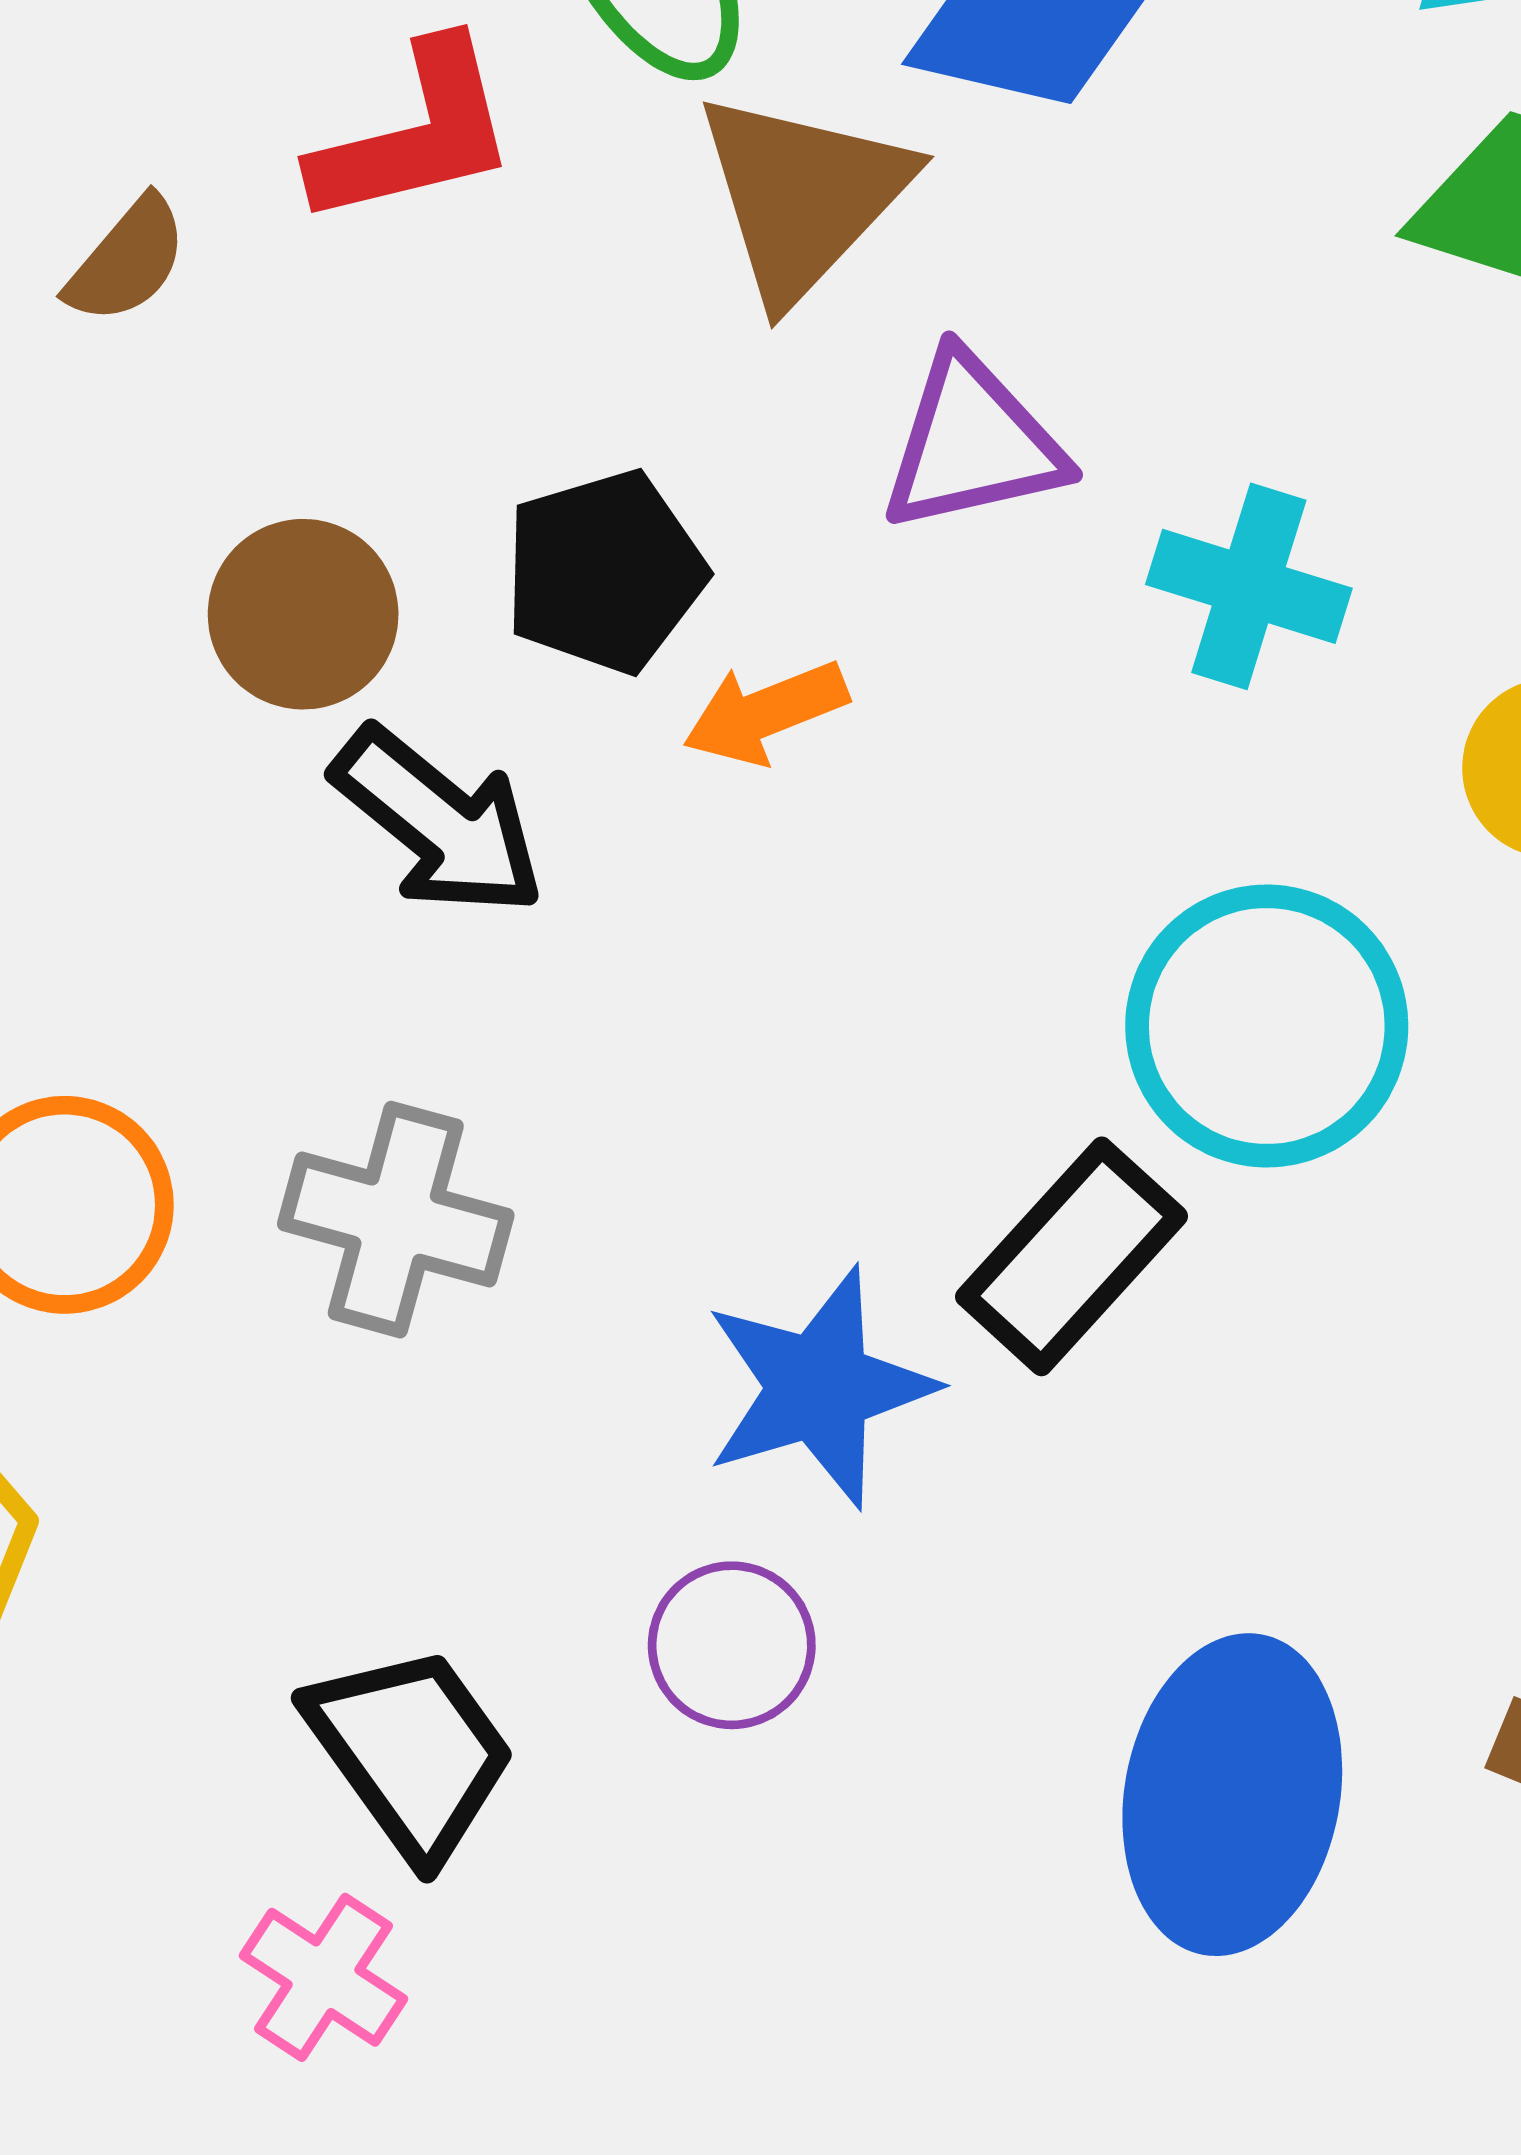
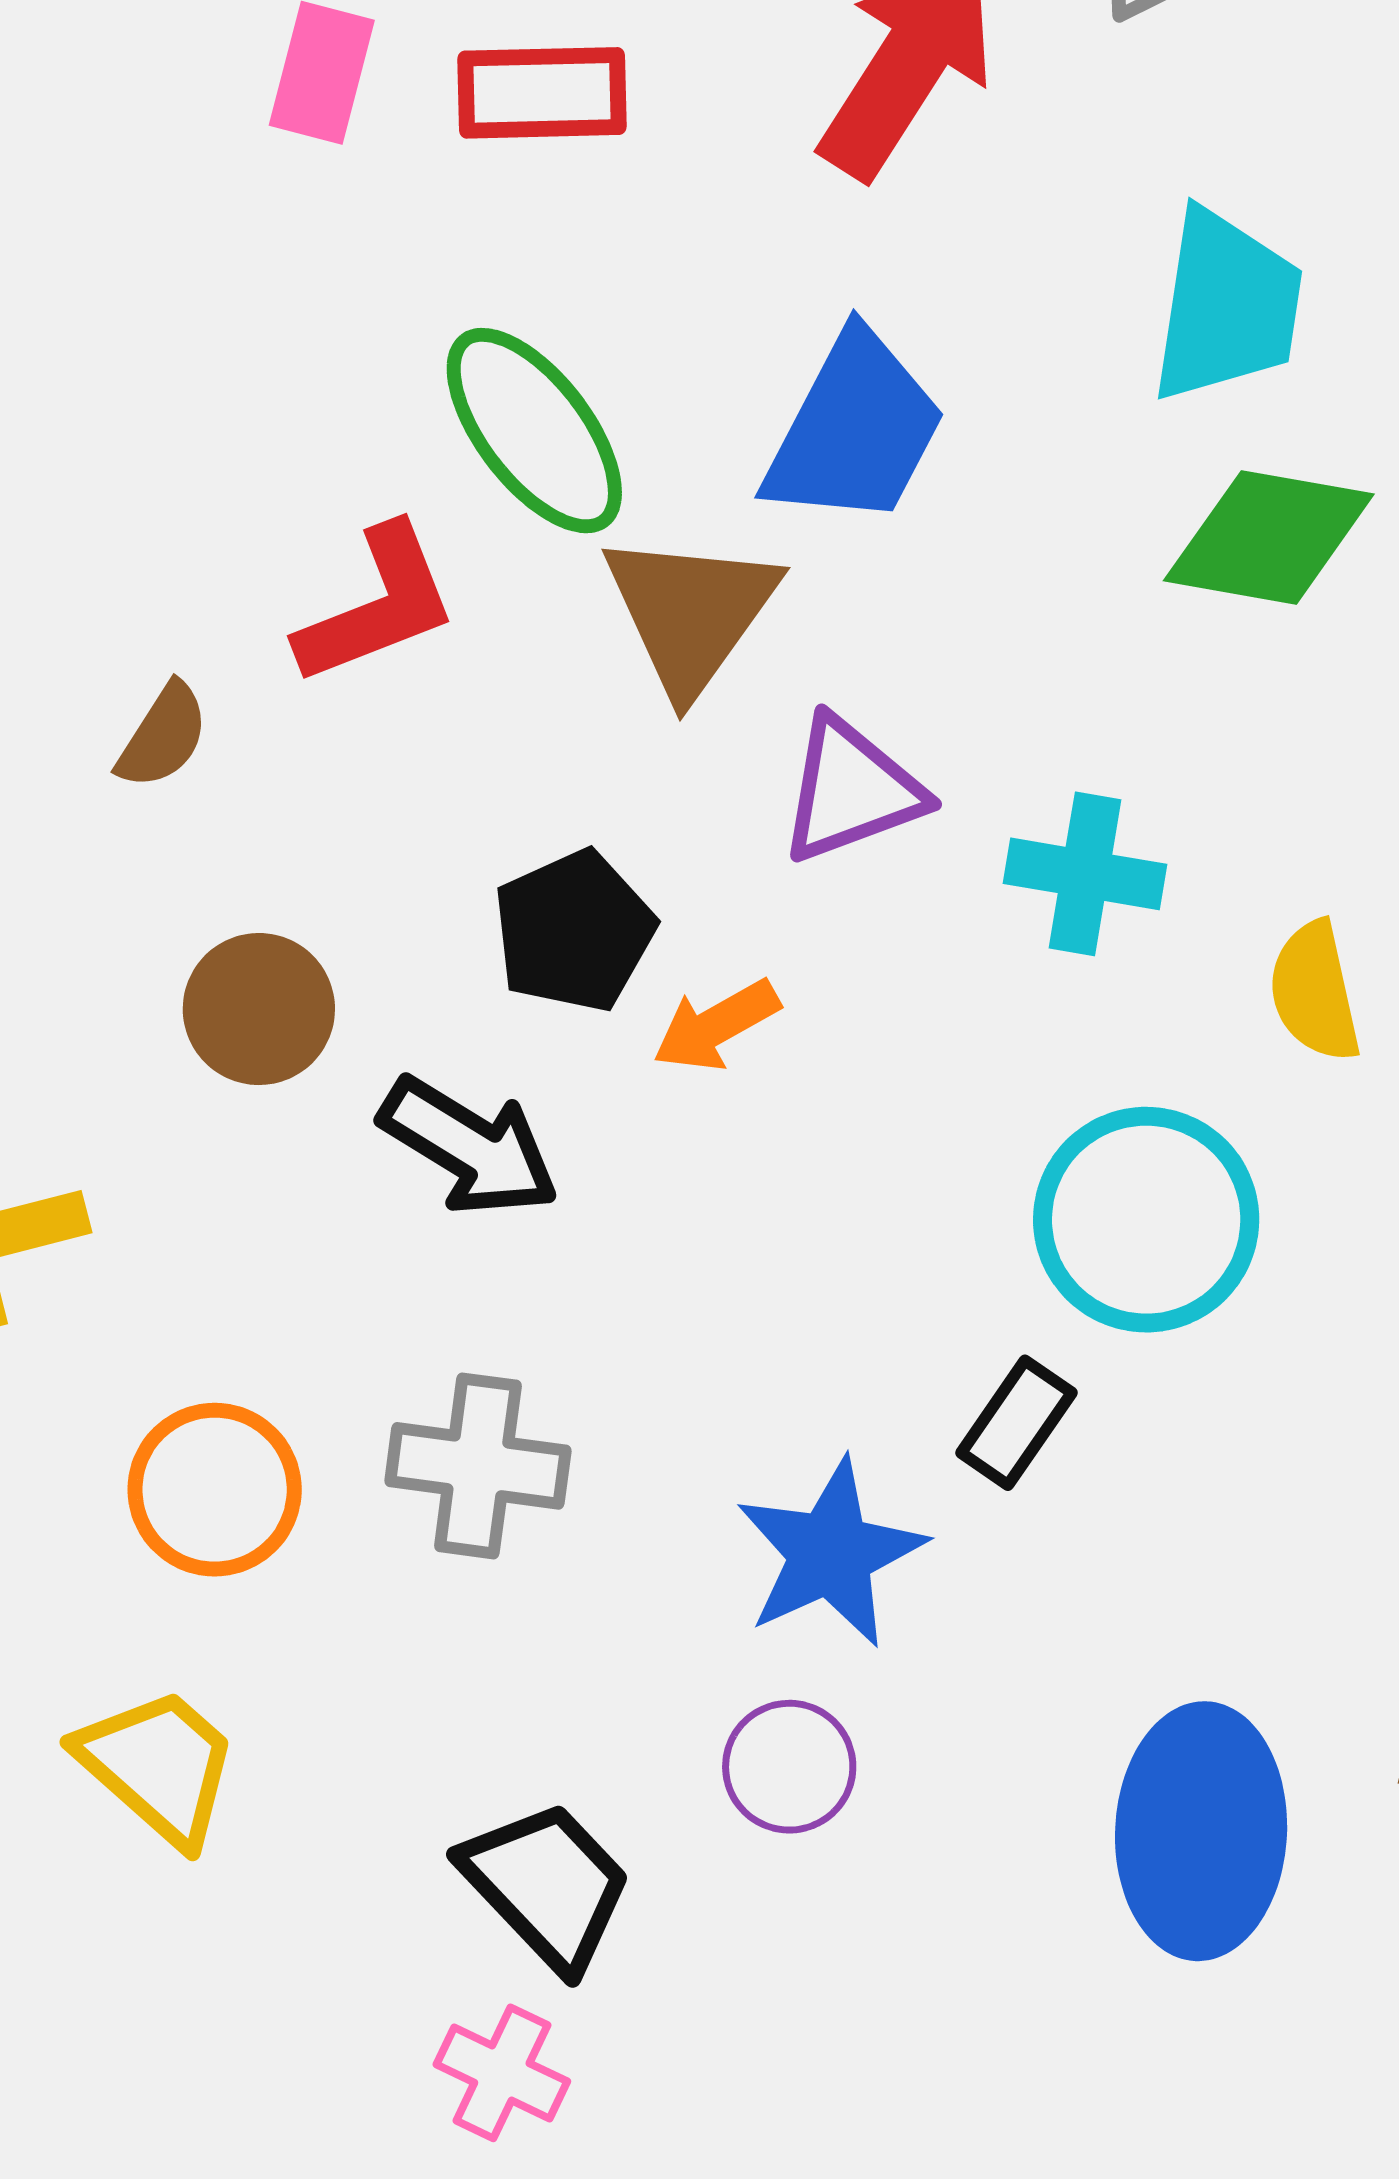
brown circle: (303, 614) -> (259, 1009), moved
black rectangle: (1072, 1256) -> (1016, 1423), size x0.7

